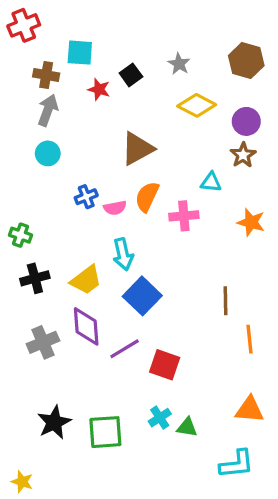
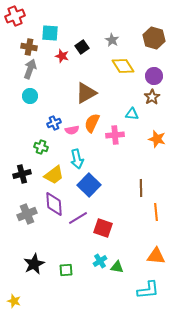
yellow diamond: (197, 105) -> (123, 66), turned 30
green cross: (21, 235) -> (41, 147), moved
green square: (105, 432) -> (66, 270), size x0.6

